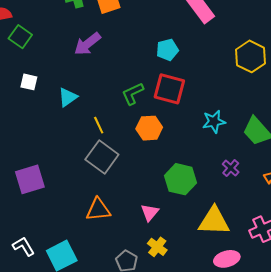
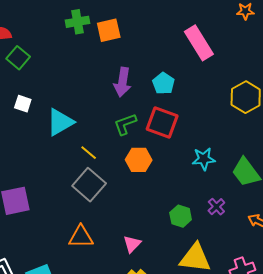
purple arrow: (87, 44) -> (122, 82), moved, turned -48
cyan pentagon: (167, 50) -> (163, 83), turned -30
cyan triangle: (68, 97) -> (60, 122), size x1.4
yellow line: (99, 125) -> (89, 153), turned -30
green hexagon: (181, 179) -> (181, 216), moved, size x0.7

